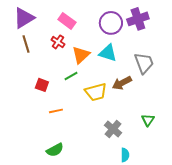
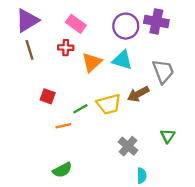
purple cross: (138, 19) -> (156, 22), turned 30
red cross: (58, 42) -> (66, 48), turned -32
green line: (71, 76) -> (80, 109), moved

